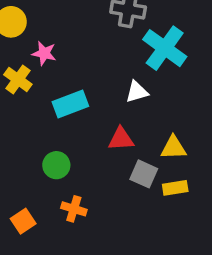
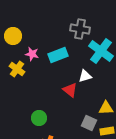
cyan rectangle: (70, 104) -> (58, 55), moved
red triangle: (121, 139) -> (70, 90), moved, turned 42

